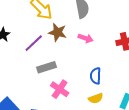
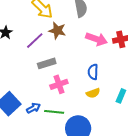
pink arrow: (86, 38) -> (97, 39), moved, size x1.5
pink cross: (60, 89) -> (59, 84), turned 36

